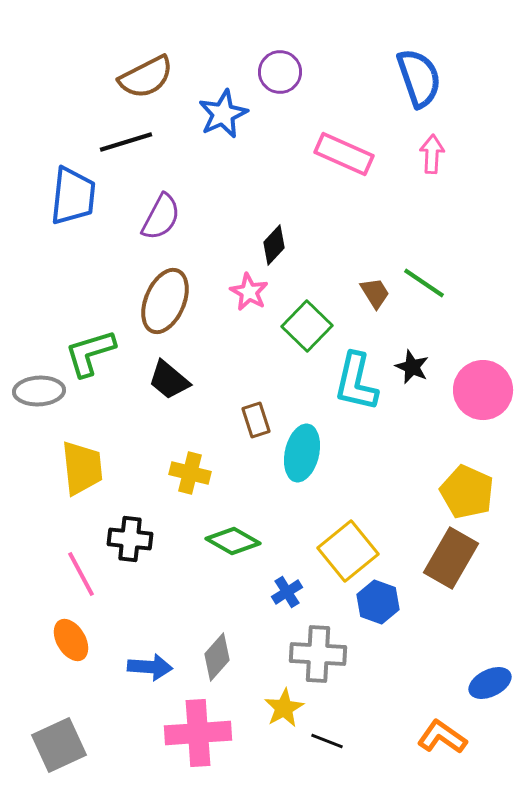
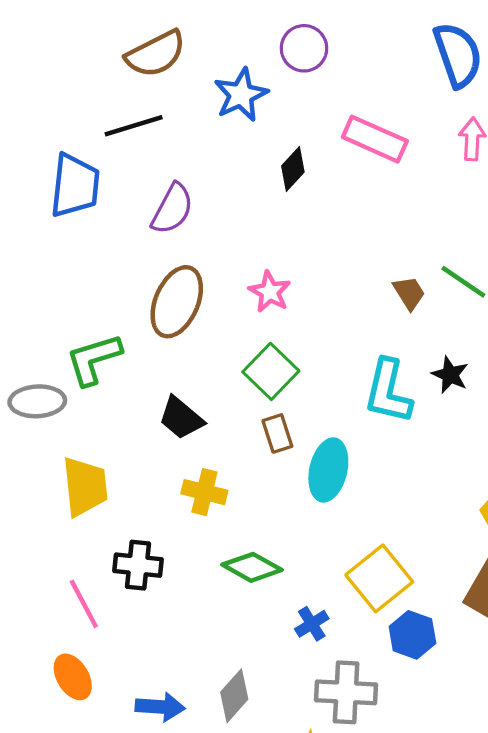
black diamond: (274, 245) -> (293, 169), moved
green square: (307, 326) -> (271, 371), moved
black trapezoid: (169, 380) -> (181, 418), moved

